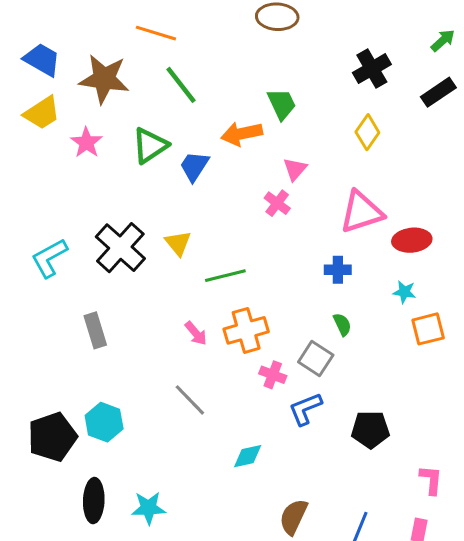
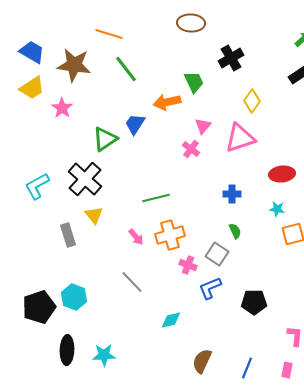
black cross: (372, 69) -> (231, 58), moved
green triangle: (150, 145) -> (105, 139), moved
pink triangle: (362, 212) -> (240, 138), moved
yellow triangle: (178, 243) -> (94, 215), moved

